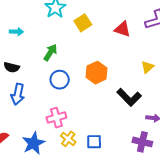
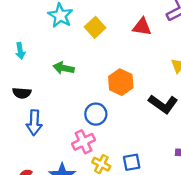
cyan arrow: (16, 32) -> (20, 51), turned 88
green arrow: (50, 52) -> (64, 68), turned -102
blue circle: (60, 80) -> (96, 114), moved

